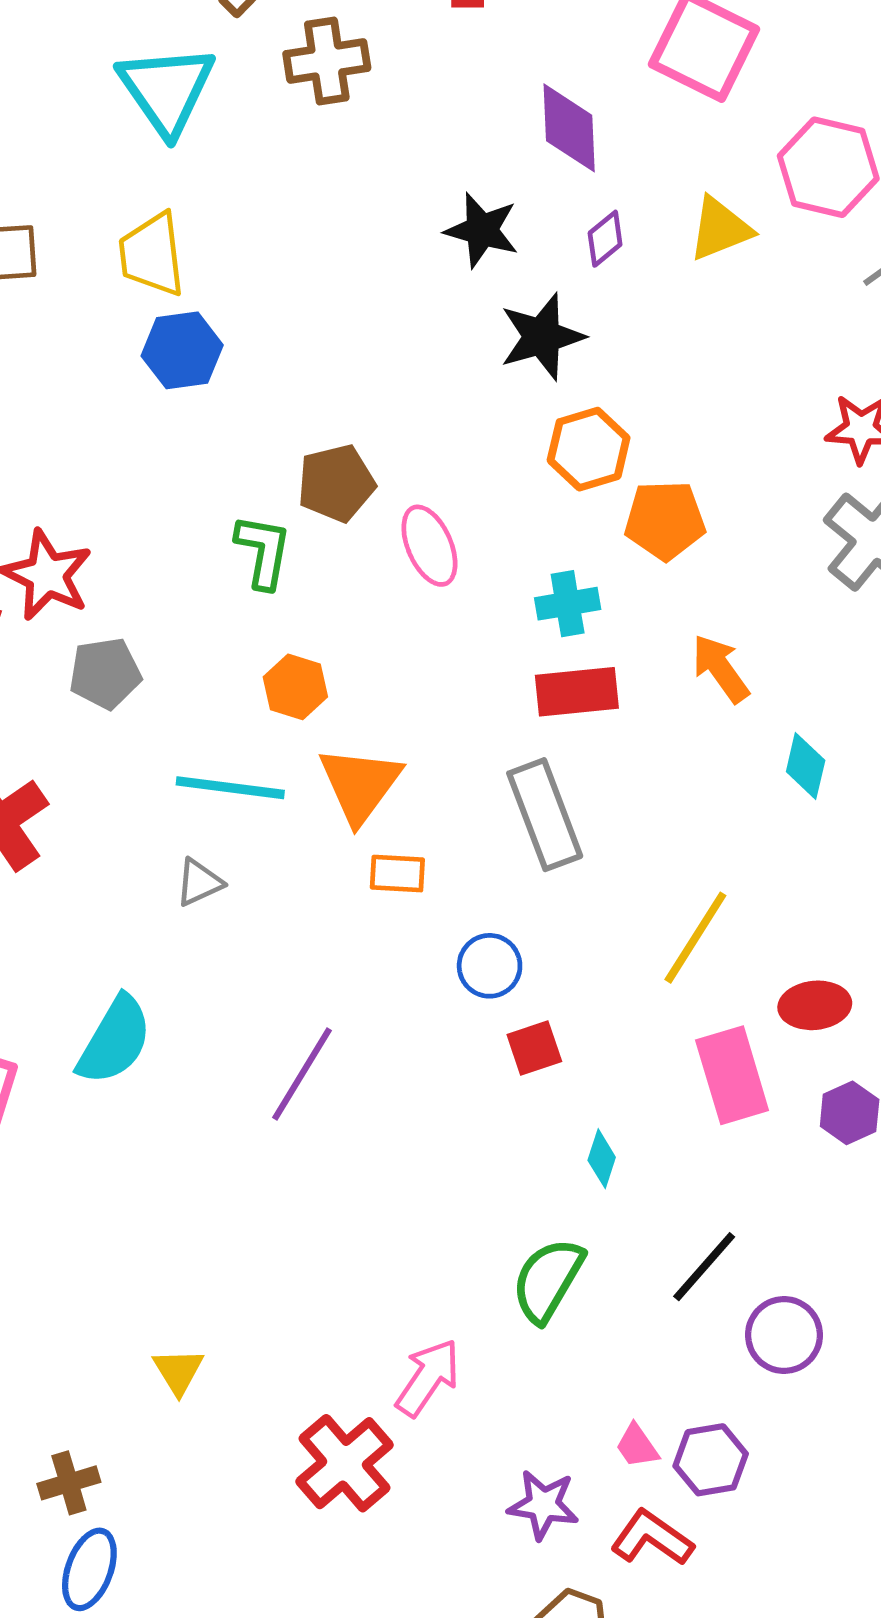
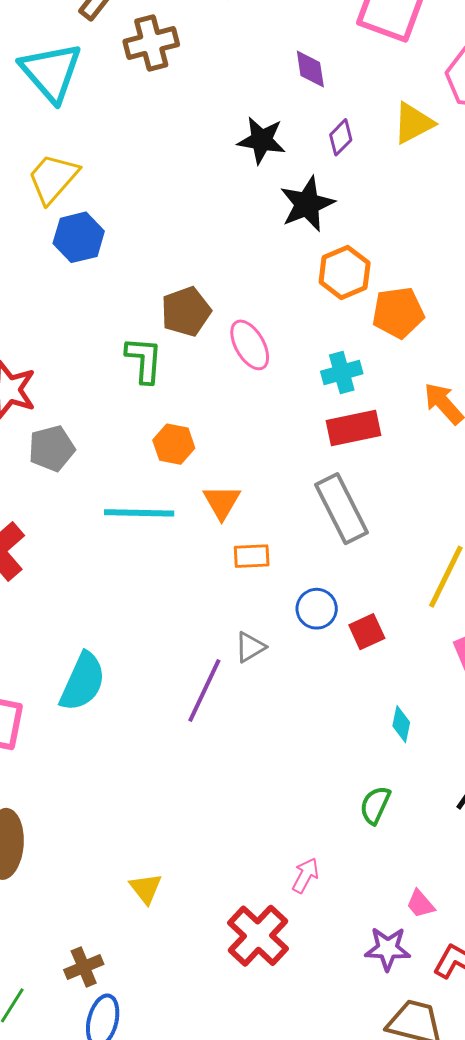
purple diamond: (569, 128) -> (310, 69), size x0.7
yellow trapezoid: (152, 255) -> (53, 178), turned 54
orange triangle: (360, 785) -> (222, 502), size x0.7
gray triangle: (199, 882) -> (250, 647), moved
red square: (534, 1048) -> (367, 632), moved
green semicircle: (548, 1280) -> (375, 805), size x0.7
pink arrow: (428, 1378) -> (305, 875), size x0.7
pink trapezoid: (637, 1446) -> (420, 904), moved

